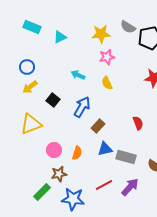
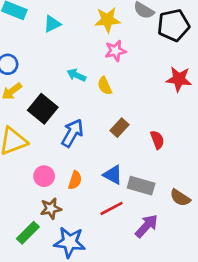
yellow semicircle: (107, 83) -> (105, 86), moved
black square: (53, 100) -> (43, 109), size x1.5
blue arrow: (82, 107) -> (72, 133), moved
brown rectangle: (98, 126) -> (120, 128), moved
blue triangle: (105, 149) -> (113, 175), turned 42
red line: (104, 185) -> (111, 208), moved

